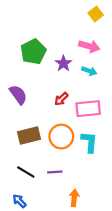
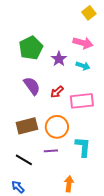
purple semicircle: (18, 95) -> (32, 86), moved
cyan L-shape: (89, 142) -> (83, 147), moved
purple line: (55, 172) -> (51, 151), moved

